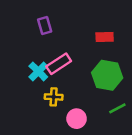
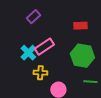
purple rectangle: (45, 26) -> (33, 17), turned 64
green line: (117, 108) -> (90, 82), turned 32

